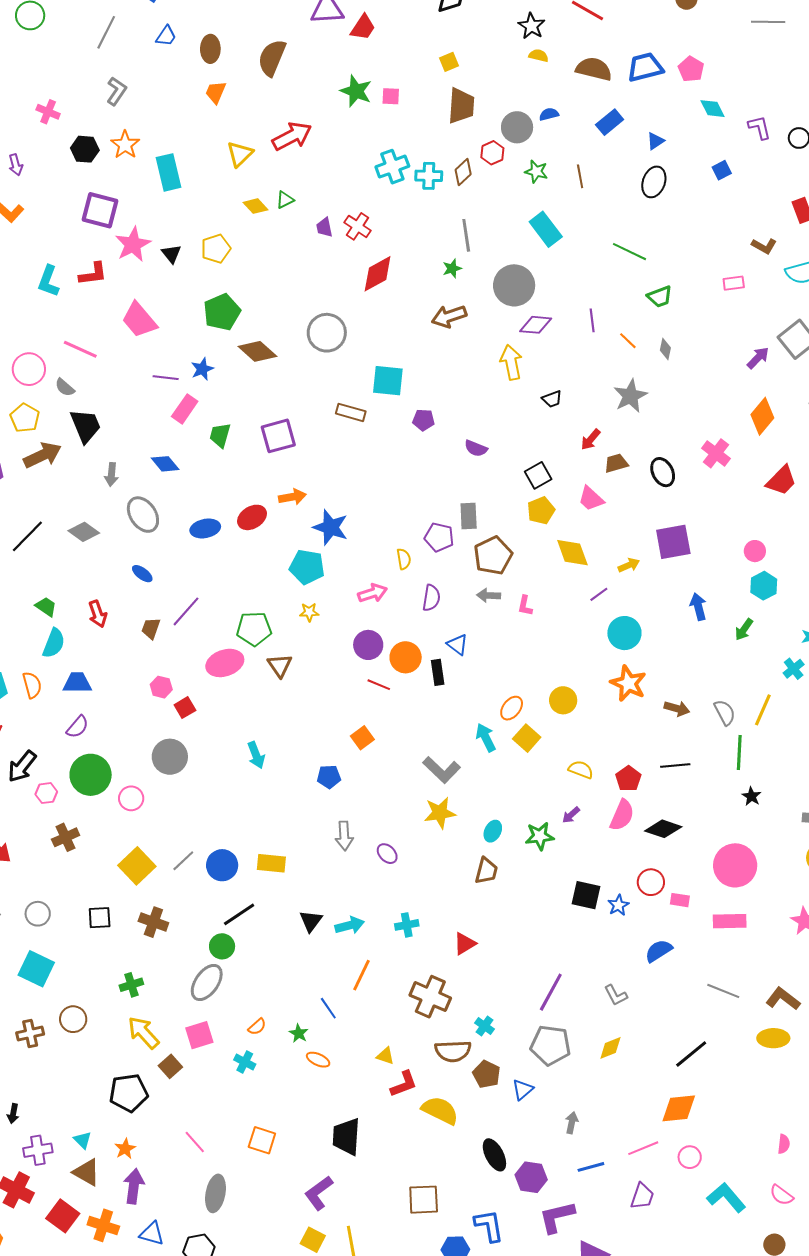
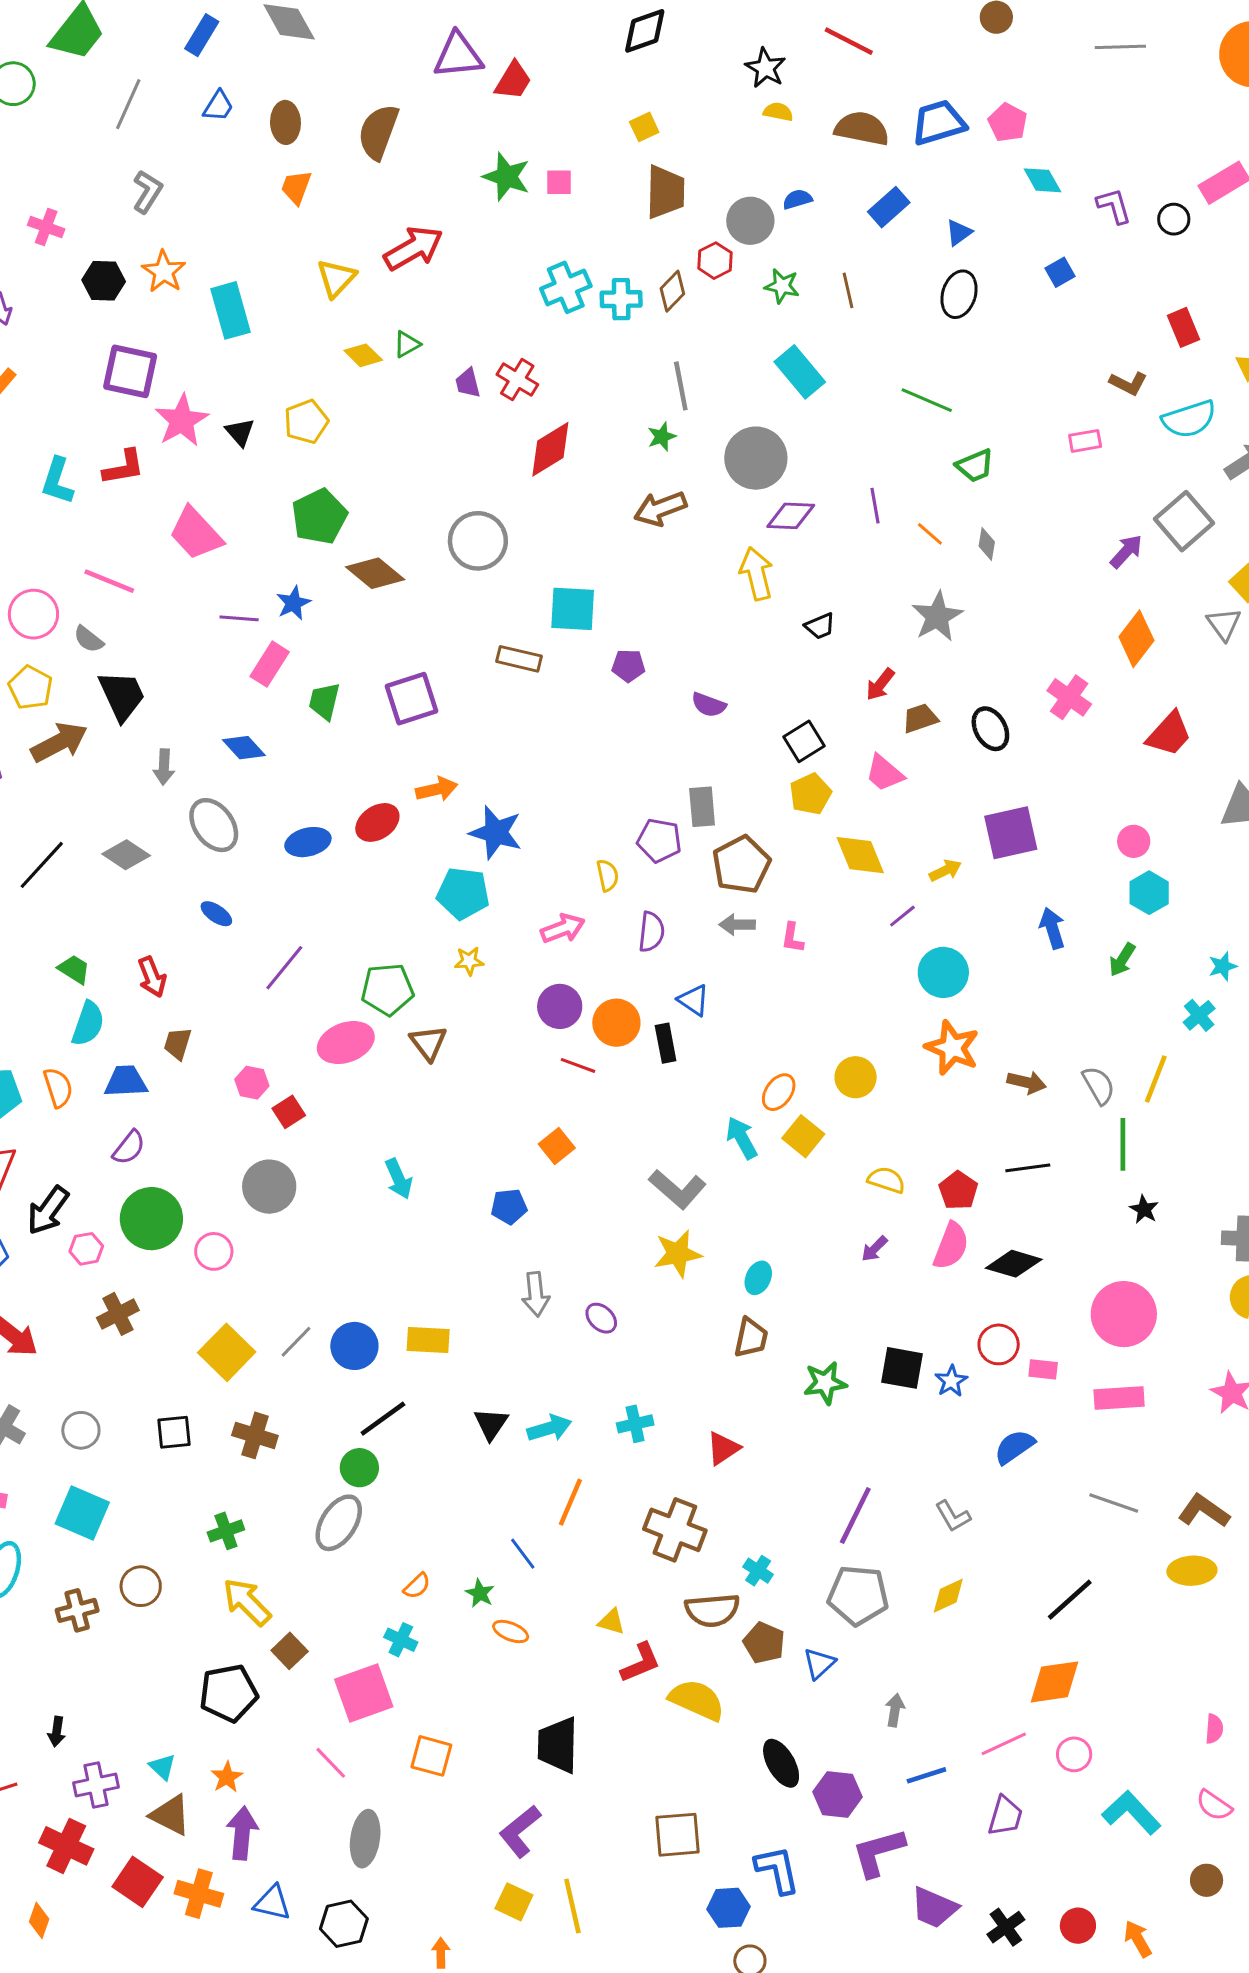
brown trapezoid: (151, 628) -> (178, 1043), moved
green star: (540, 836) -> (825, 1383), moved
pink square: (199, 1035) -> (364, 1693), moved, size x1.4

